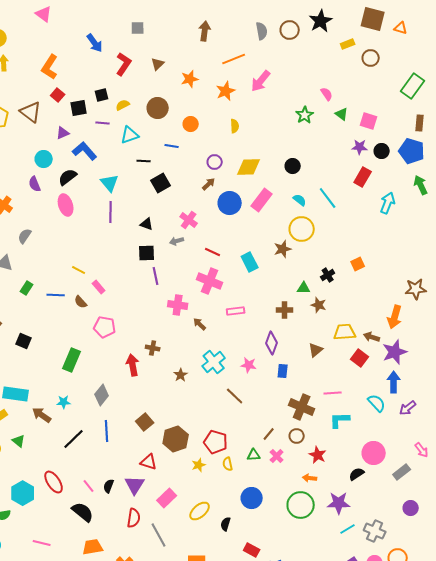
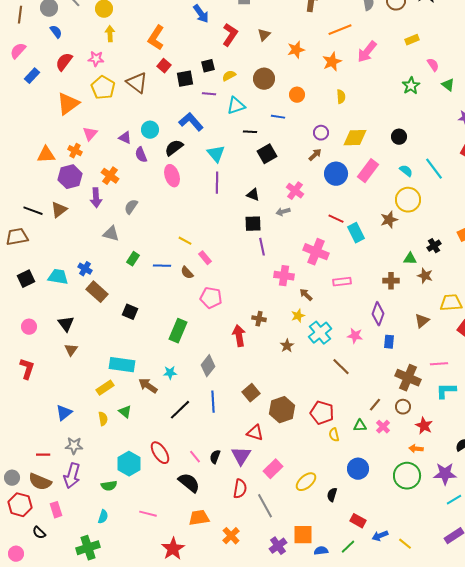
yellow rectangle: (348, 44) -> (412, 40), moved
purple triangle: (63, 133) -> (125, 138), moved, turned 48
red line: (213, 252) -> (336, 219), moved
yellow star: (199, 465) -> (298, 316), moved

